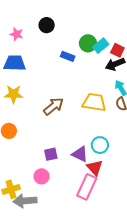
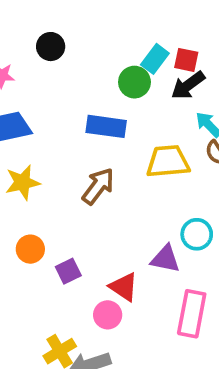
green circle: (88, 43) -> (134, 82), moved
blue rectangle: (68, 56) -> (106, 126), moved, size x1.5
purple square: (51, 154) -> (68, 271), moved
red triangle: (95, 168) -> (124, 287), moved

